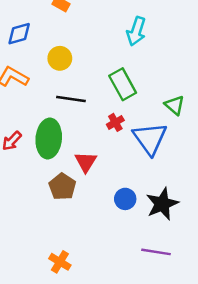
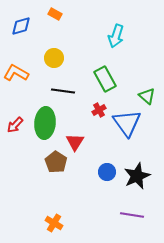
blue diamond: (19, 34) -> (21, 26), moved

